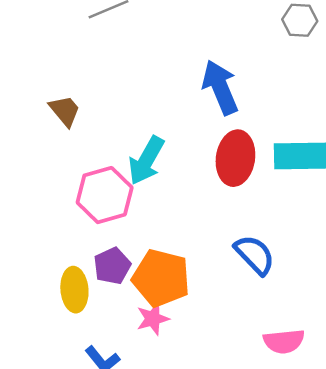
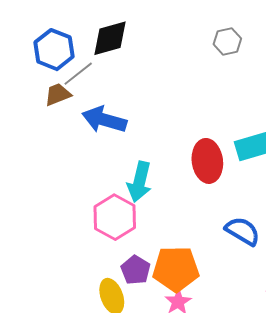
blue arrow: (220, 87) -> (104, 120), moved, turned -36
brown trapezoid: (65, 111) -> (58, 94), moved, turned -56

